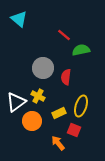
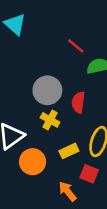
yellow cross: (38, 96) -> (50, 120), moved

